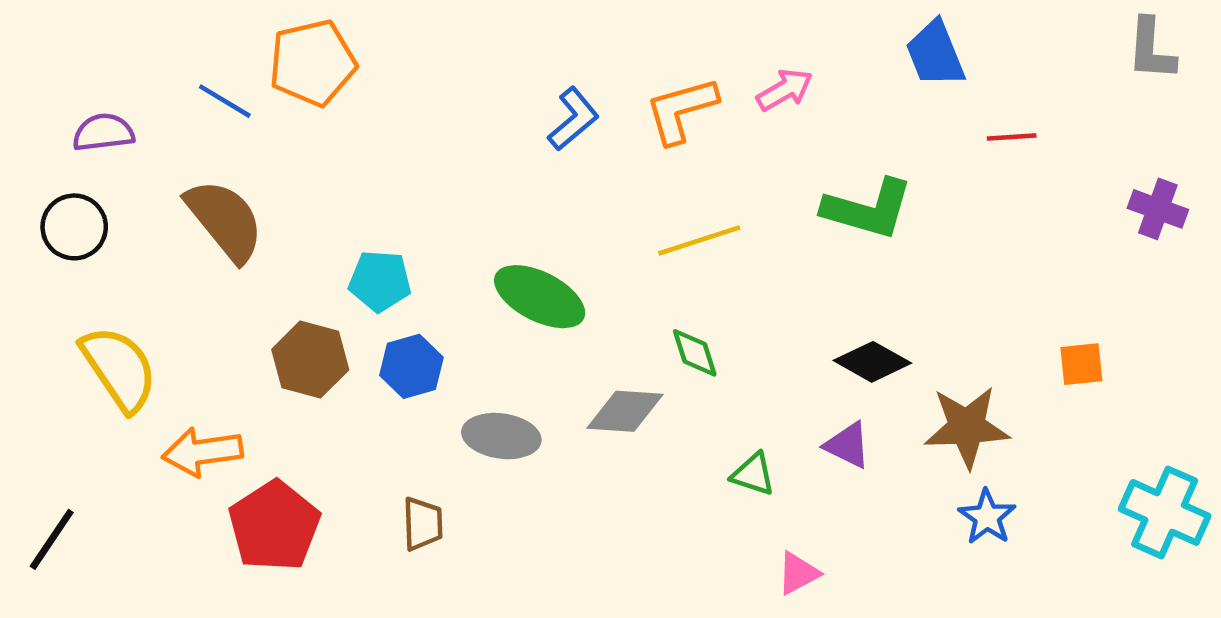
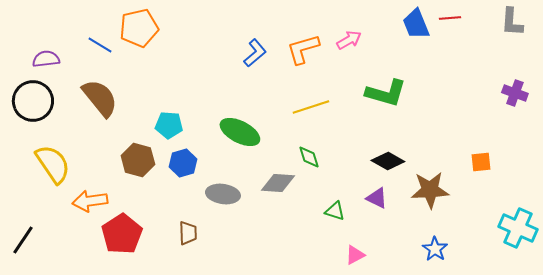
red line: (1012, 137) -> (450, 18), moved
black circle: (74, 227) -> (33, 101), size x1.4
blue star: (987, 517) -> (435, 249), moved

